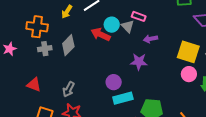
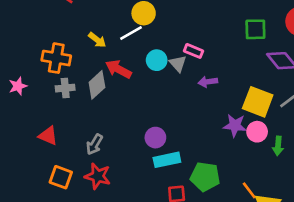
yellow arrow: (67, 12) -> (97, 40), turned -88
red arrow: (101, 34) -> (118, 69), moved
purple star: (139, 62) -> (235, 126), moved

